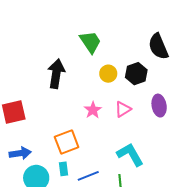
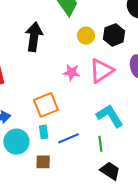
pink triangle: (123, 109) -> (101, 71), size x1.5
pink star: (93, 110) -> (71, 72), turned -30

